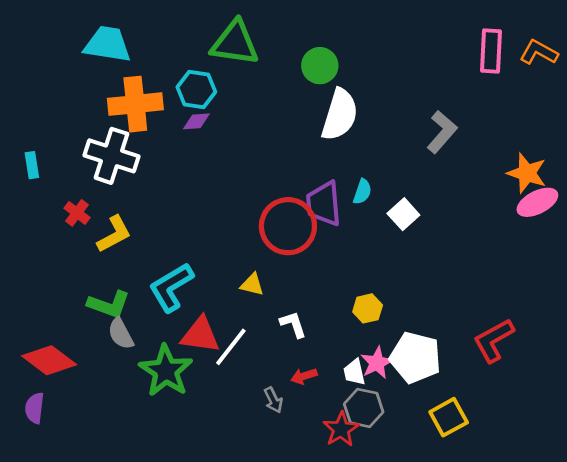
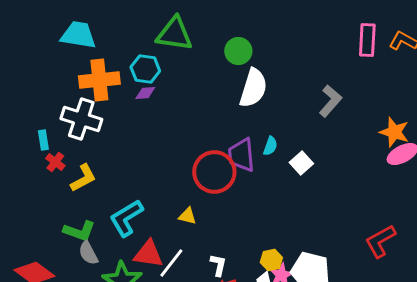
cyan rectangle: (32, 165) -> (43, 140), moved
yellow hexagon: (368, 308) -> (271, 260), moved
white L-shape: (293, 324) -> (218, 265), moved, turned 30
red L-shape: (494, 340) -> (380, 241), moved

